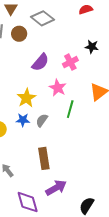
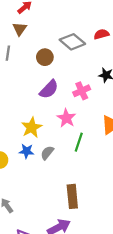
gray diamond: (43, 18) -> (72, 42), moved
brown circle: (19, 34) -> (45, 57), moved
brown rectangle: (44, 158) -> (72, 196), moved

